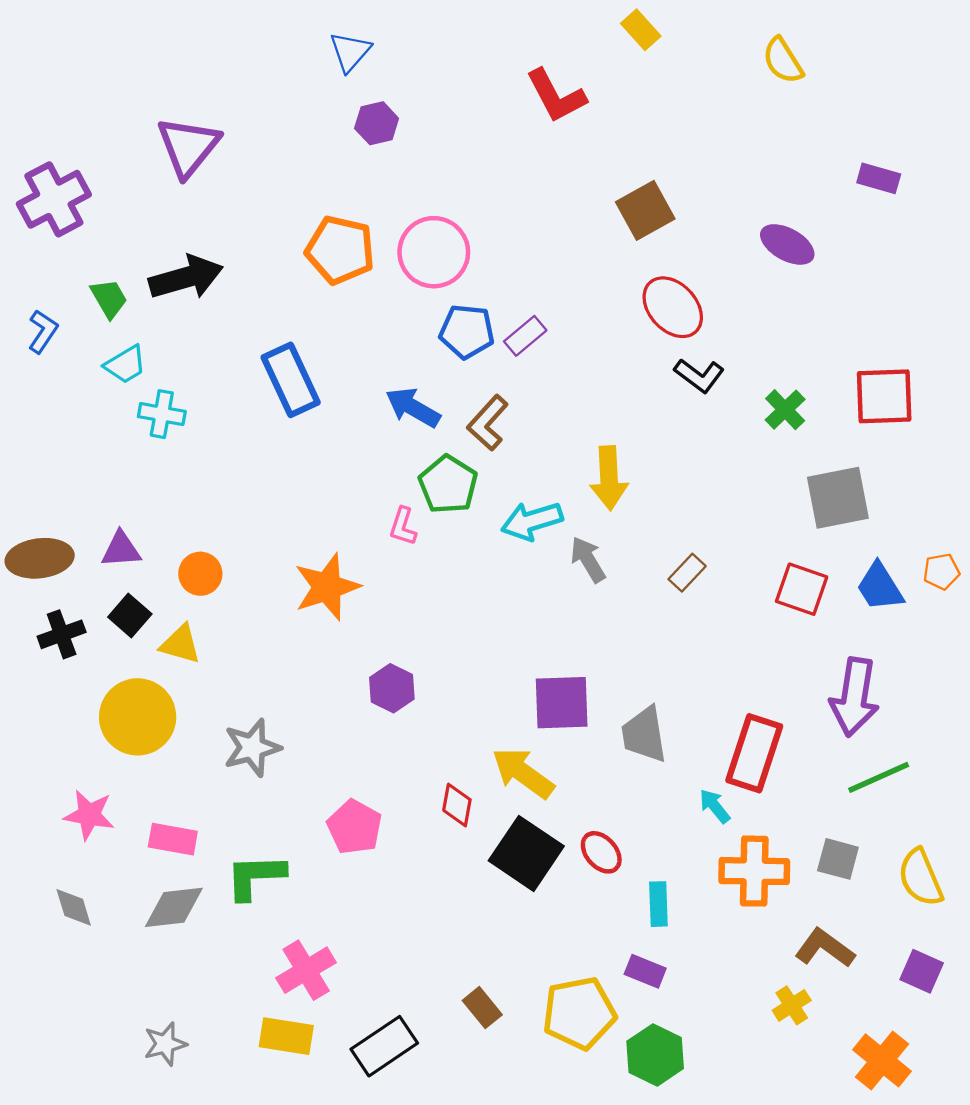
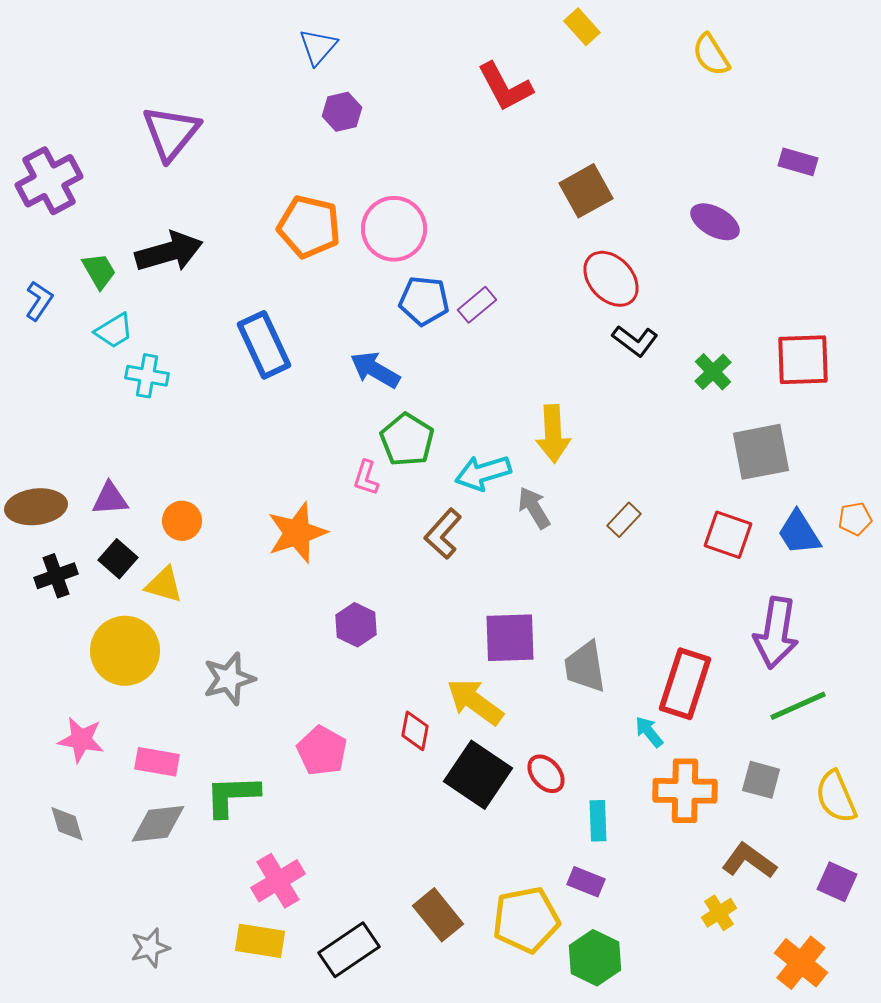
brown L-shape: (488, 423) -> (443, 534), moved
brown rectangle: (482, 1008) -> (438, 915), size x1.4

